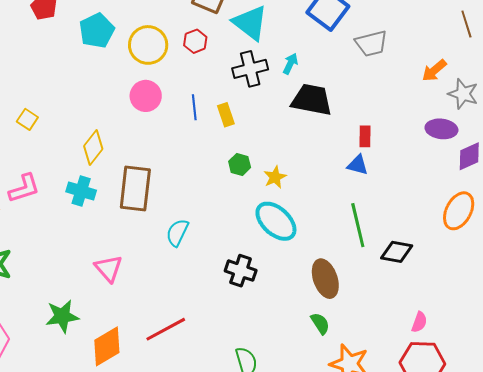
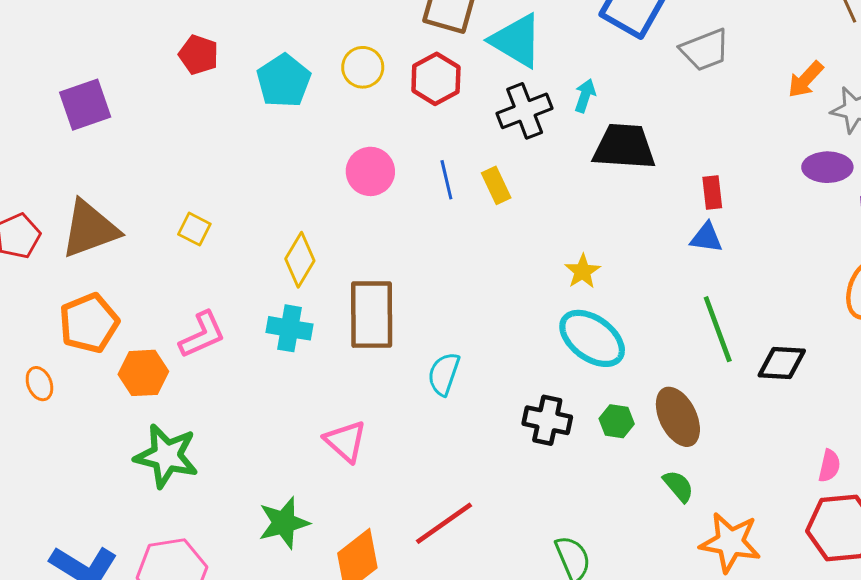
red hexagon: (195, 41) -> (436, 79), size x1.4
yellow circle: (148, 45) -> (363, 67), moved, size x0.7
green hexagon: (240, 164) -> (617, 421), moved

